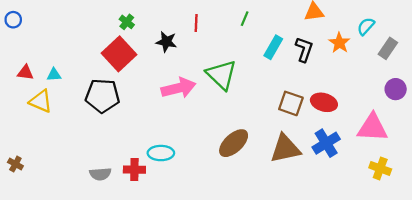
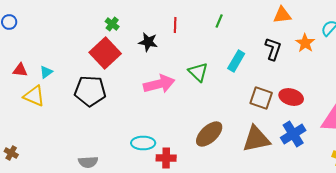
cyan rectangle: (273, 47) -> (236, 61), moved
cyan triangle: (54, 75) -> (46, 72), turned -32
green triangle: (221, 75) -> (198, 72), size x0.7
red cross: (134, 170) -> (166, 158), moved

